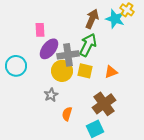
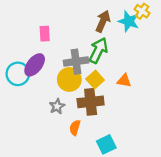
purple ellipse: (49, 49) -> (35, 65), moved
yellow square: (85, 71) -> (95, 79), turned 35
orange triangle: (111, 72) -> (124, 81), turned 32
brown cross: (104, 104) -> (91, 102), moved, turned 30

